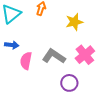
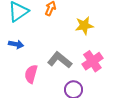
pink semicircle: (26, 61) -> (31, 74), moved

